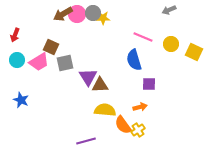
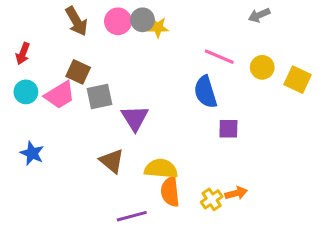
brown arrow: (63, 14) -> (77, 21), moved, turned -90
brown triangle: (100, 85) -> (112, 161), moved, turned 42
orange arrow: (140, 107) -> (236, 193), moved
orange semicircle: (123, 125) -> (170, 192), moved, turned 30

